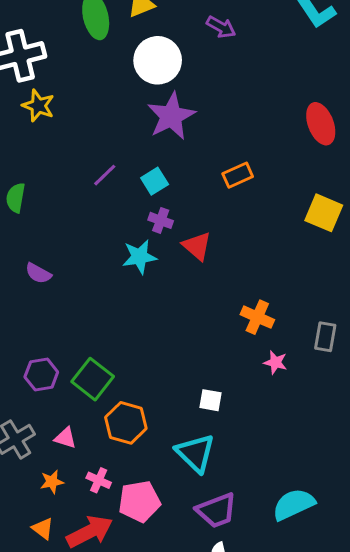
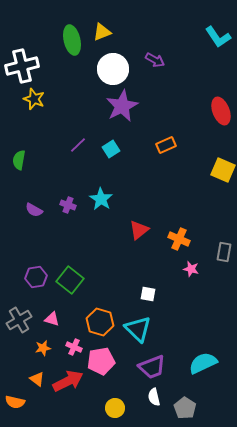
purple arrow: (221, 27) -> (155, 60), moved
purple cross: (161, 220) -> (68, 205), moved
red triangle: (197, 246) -> (139, 230), moved, turned 40
cyan star: (139, 257) -> (101, 199), turned -30
orange hexagon: (126, 423) -> (100, 322), moved

